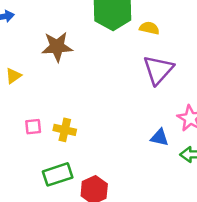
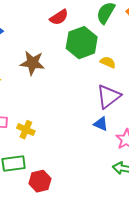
blue triangle: (159, 137) -> (101, 124), moved

